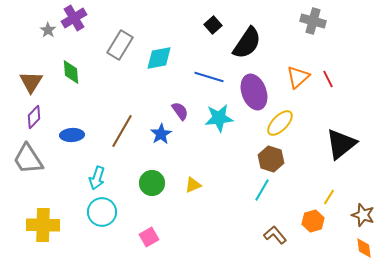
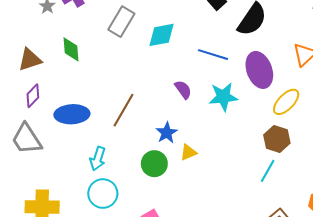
brown triangle: (31, 82) -> (30, 60), turned 40
blue star: (161, 134) -> (167, 133), moved
blue ellipse: (72, 135) -> (72, 114), size x1.4
yellow triangle: (193, 185) -> (188, 152), moved

